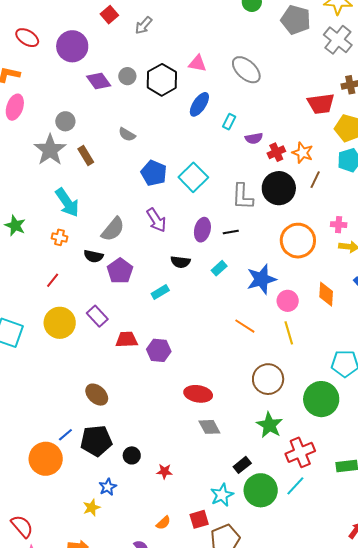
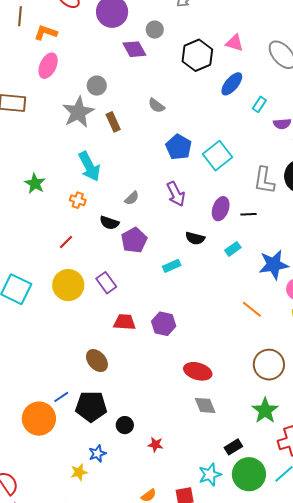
gray circle: (127, 76) -> (155, 30), moved
gray semicircle: (113, 229) -> (132, 198), size x0.6
red trapezoid: (127, 339) -> (125, 322), moved

